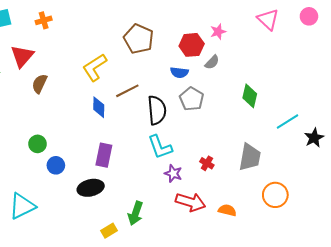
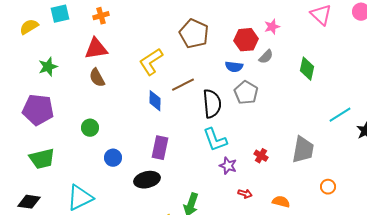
red triangle: (22, 56) -> (96, 49), moved, turned 40
brown semicircle: (40, 84) -> (97, 78), turned -54
green diamond: (250, 96) -> (307, 69), moved
green circle: (37, 144) -> (90, 128), moved
orange circle: (275, 195) -> (328, 187), size x0.6
red arrow: (191, 202) -> (245, 194), size x0.5

